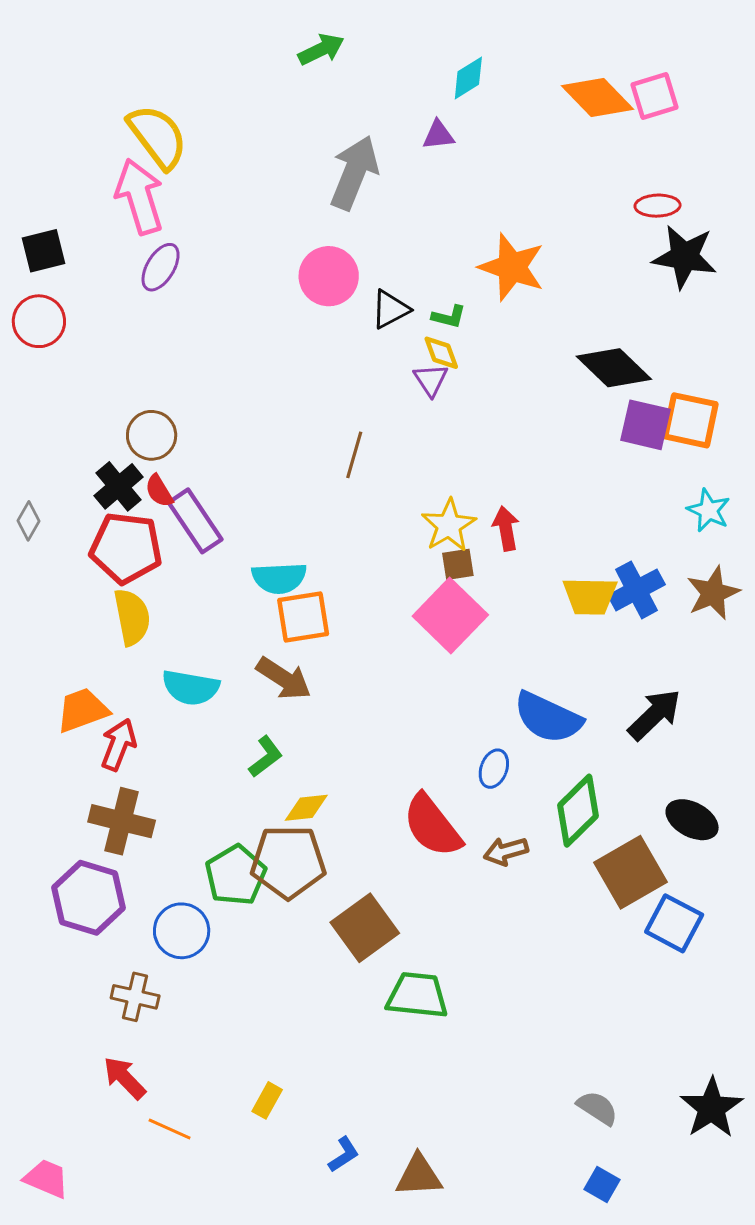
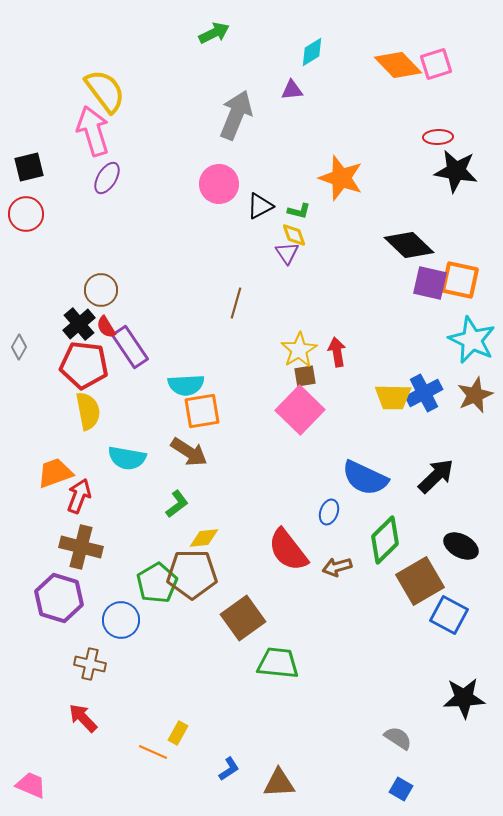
cyan star: (709, 510) -> (472, 340), size x1.6
black star: (712, 1108) -> (464, 698), moved, turned 30
orange line: (170, 1129) -> (153, 752), moved

